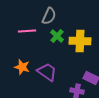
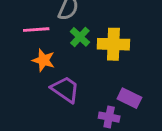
orange star: (22, 67) -> (43, 60), moved

